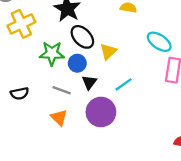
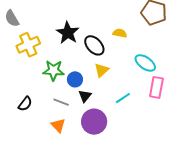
black ellipse: (82, 37) -> (94, 45), moved
cyan line: (124, 84) -> (123, 98), moved
black semicircle: (20, 93) -> (25, 104), turned -42

